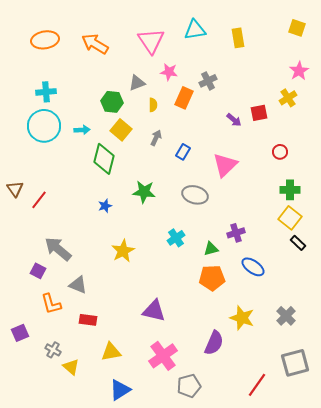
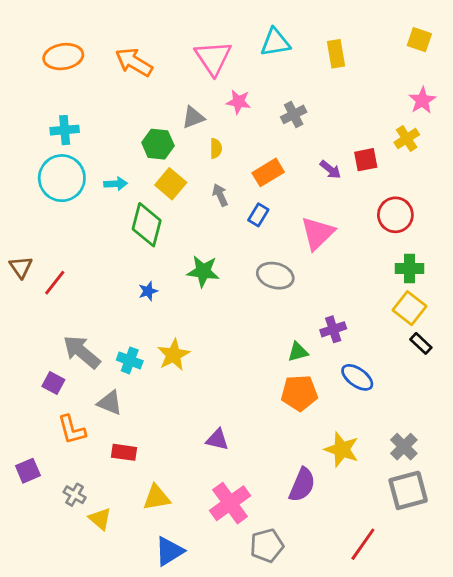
orange rectangle: (184, 98) -> (268, 172), moved, turned 35
gray arrow: (156, 138) -> (220, 195), turned -49
red circle: (280, 152) -> (395, 215), size x1.6
cyan cross: (176, 238) -> (130, 360), moved, turned -36
purple triangle: (154, 311) -> (217, 440), size x0.7
gray square: (295, 363) -> (408, 490), moved

